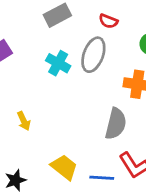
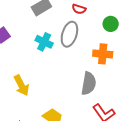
yellow arrow: (24, 121) -> (21, 85), size x1.5

